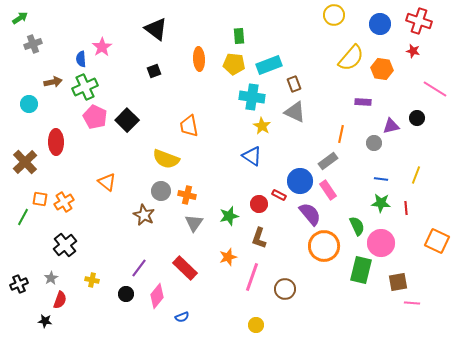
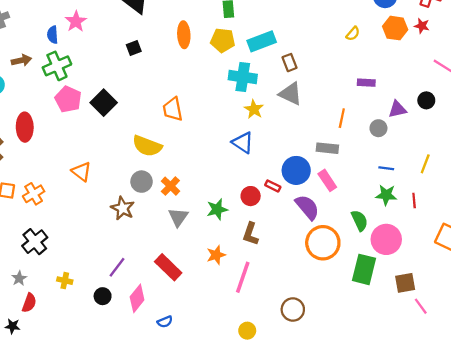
yellow semicircle: (351, 58) -> (353, 34), size x0.5
orange hexagon: (382, 69) -> (395, 28), moved
gray rectangle: (328, 161) -> (327, 148), turned 42
orange cross: (187, 195) -> (170, 186), turned 30
brown circle: (285, 289) -> (293, 309), moved
pink line: (412, 303) -> (421, 306), turned 49

